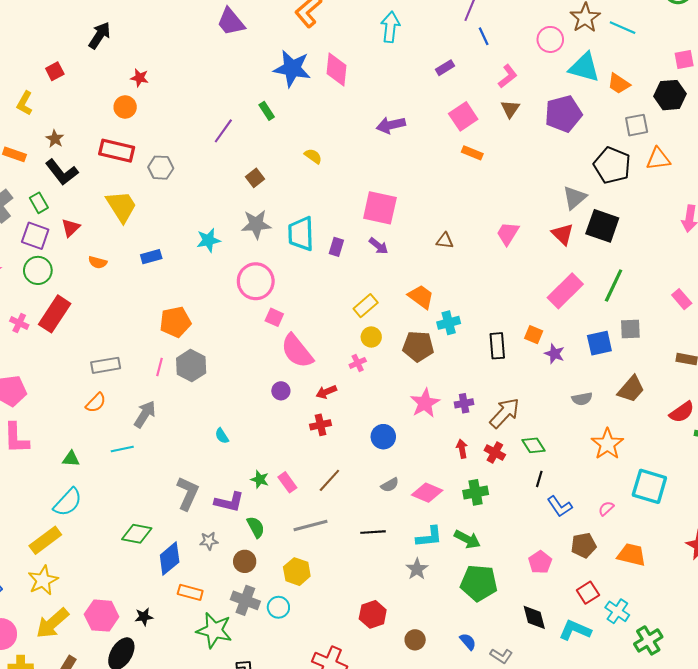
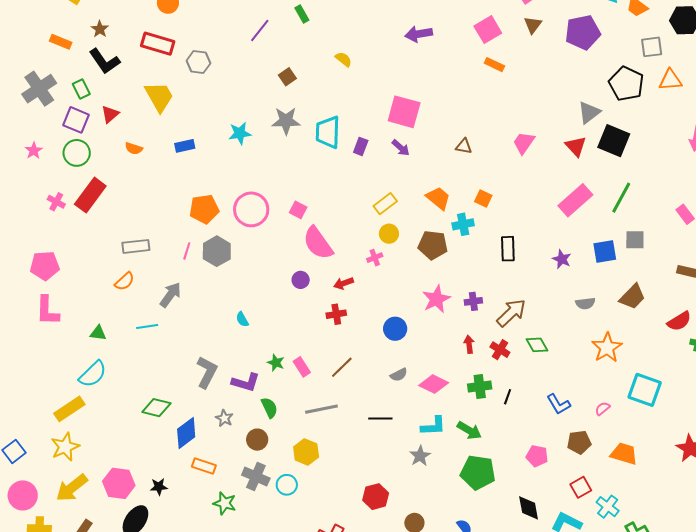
pink circle: (256, 281) -> (251, 209), moved
orange square: (534, 335) -> (483, 198), moved
black line: (539, 479) -> (508, 397), moved
gray star: (209, 541) -> (224, 418), turned 30
pink pentagon: (540, 562) -> (537, 456), turned -30
green star: (214, 630) -> (225, 503), size x0.7

